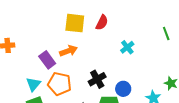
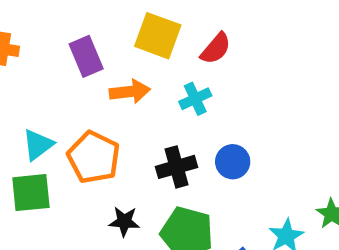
cyan cross: (127, 47) -> (195, 99), moved
purple rectangle: (47, 60) -> (86, 56), moved
blue circle: (123, 89) -> (233, 162), moved

